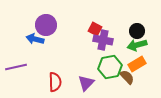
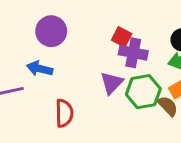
blue arrow: (35, 39) -> (40, 69), moved
purple triangle: (86, 83) -> (112, 83), moved

